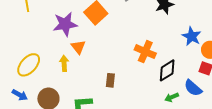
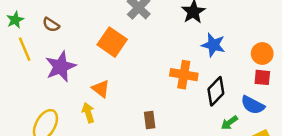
purple star: (65, 24) -> (61, 67), moved
blue star: (192, 36) -> (213, 45), moved

